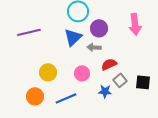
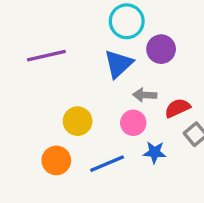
gray arrow: (94, 47) -> (145, 95), moved
blue star: (105, 91) -> (155, 152), moved

